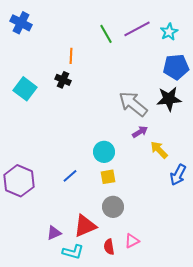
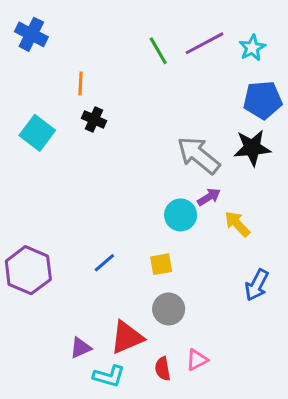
orange line: (71, 56) -> (81, 84), moved
cyan circle: (104, 152) -> (181, 215), moved
blue arrow: (178, 175) -> (257, 285), moved

